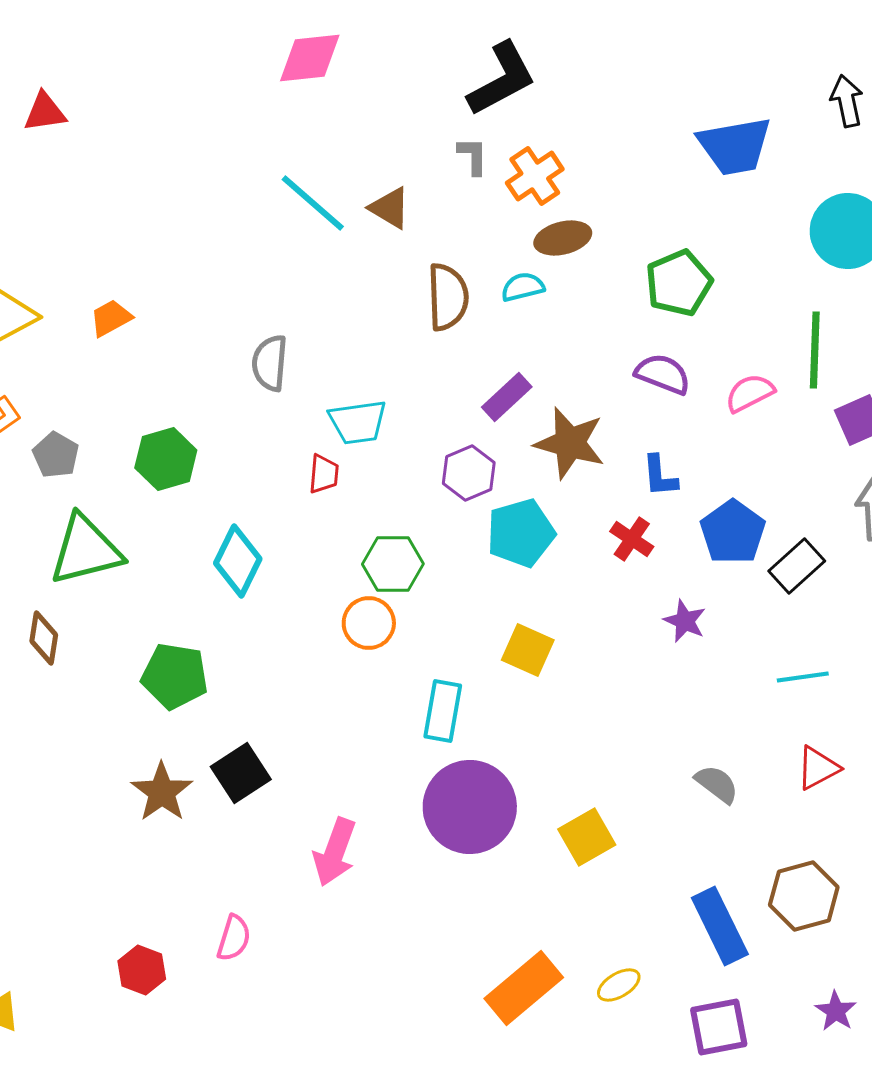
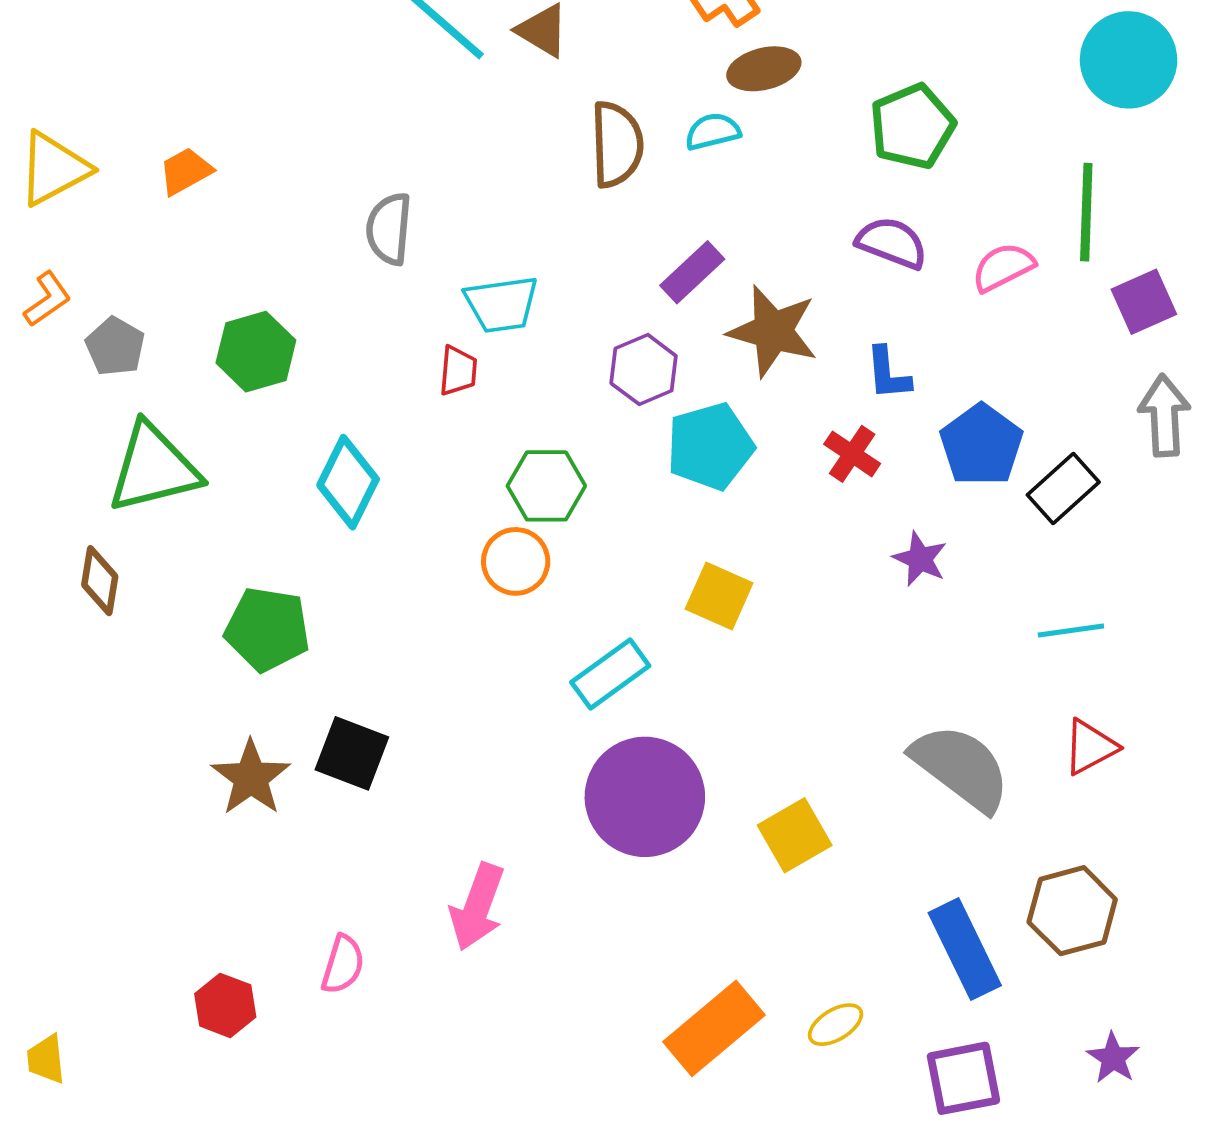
cyan rectangle: (443, 711) -> (610, 674), turned 44
black square: (241, 773) -> (352, 753), turned -36
gray semicircle: (717, 784) -> (961, 767), size x1.8
pink arrow: (335, 852) -> (477, 907), moved

